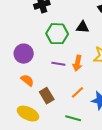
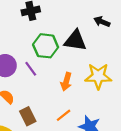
black triangle: (82, 27) -> (75, 41), size x1.5
purple line: (58, 64) -> (31, 69), moved, turned 40

